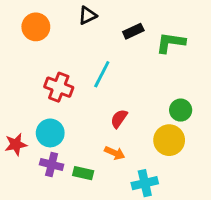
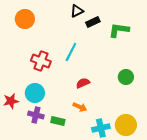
black triangle: (87, 15) -> (77, 11), moved
red semicircle: (119, 119) -> (83, 83), turned 32
yellow circle: (169, 140) -> (126, 125), moved

